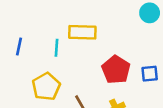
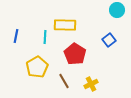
red pentagon: (116, 70) -> (75, 54), moved
blue square: (150, 74) -> (109, 40), moved, turned -32

